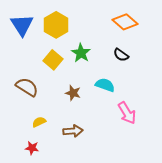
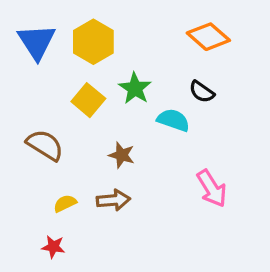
cyan semicircle: (105, 85) -> (173, 120), moved
brown arrow: (73, 131) -> (113, 200), moved

